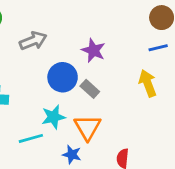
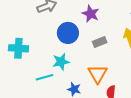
gray rectangle: (90, 89) -> (100, 42), moved, turned -64
orange triangle: (88, 127) -> (98, 74), moved

